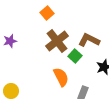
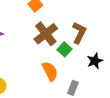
brown L-shape: (89, 40) -> (79, 33), turned 90

